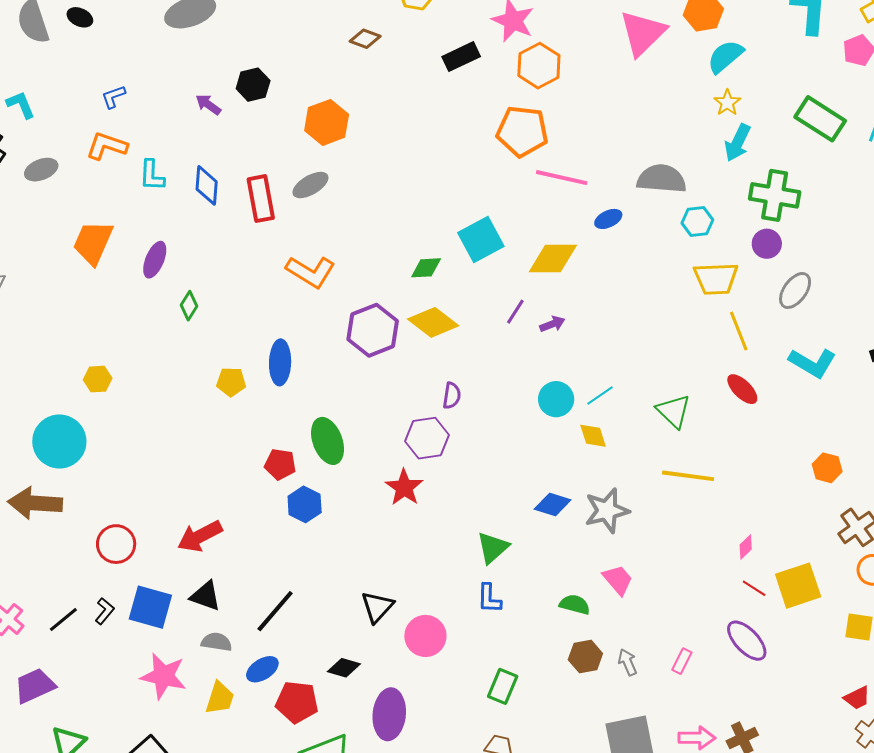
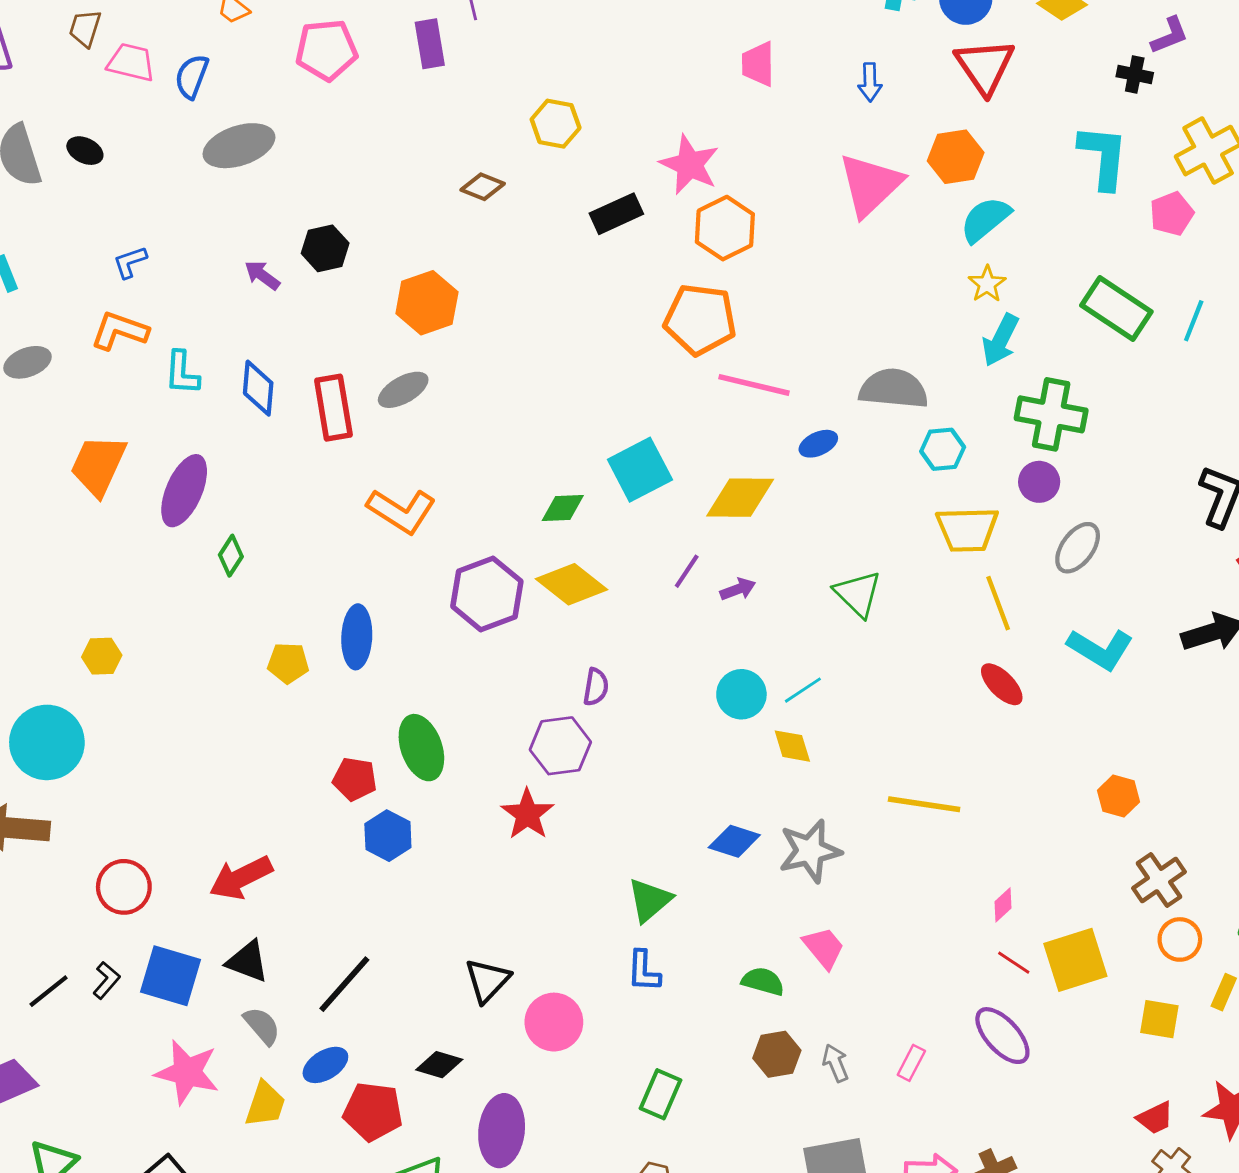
purple ellipse: (155, 260) -> (184, 491), size x1.4
green triangle: (674, 411) -> (858, 594), moved
gray semicircle: (216, 642) -> (262, 1026), turned 40

